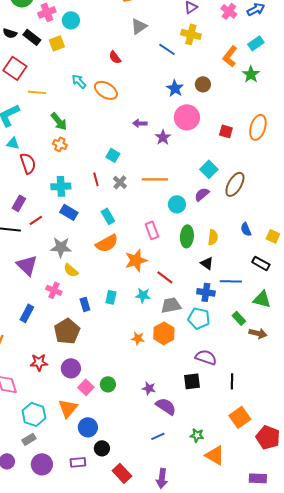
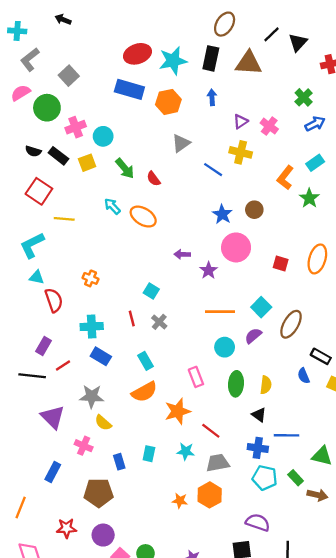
pink cross: (229, 11) -> (269, 126), moved
green arrow: (59, 121) -> (125, 168), moved
orange line: (155, 179) -> (220, 312), moved
black rectangle: (261, 263) -> (321, 356), moved
cyan pentagon: (199, 318) -> (265, 478), moved
brown pentagon: (67, 331) -> (99, 493), turned 30

